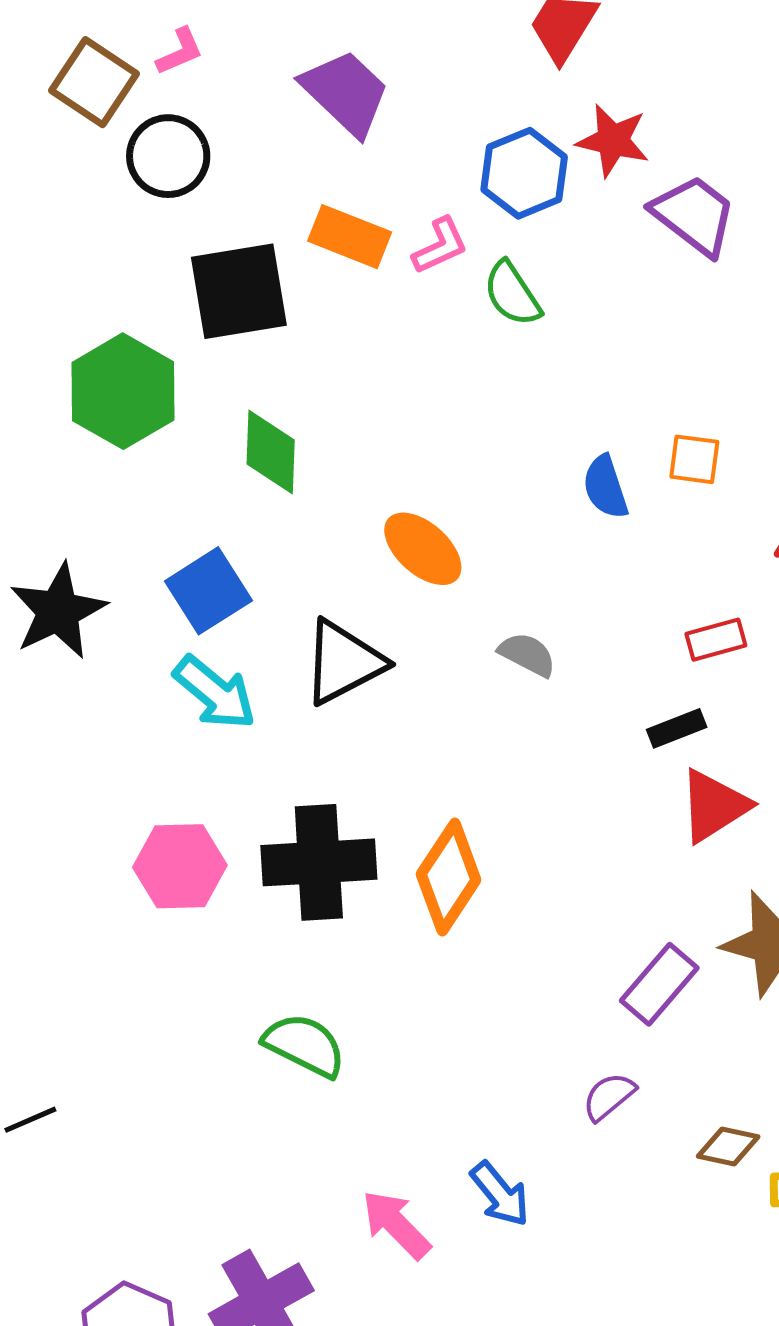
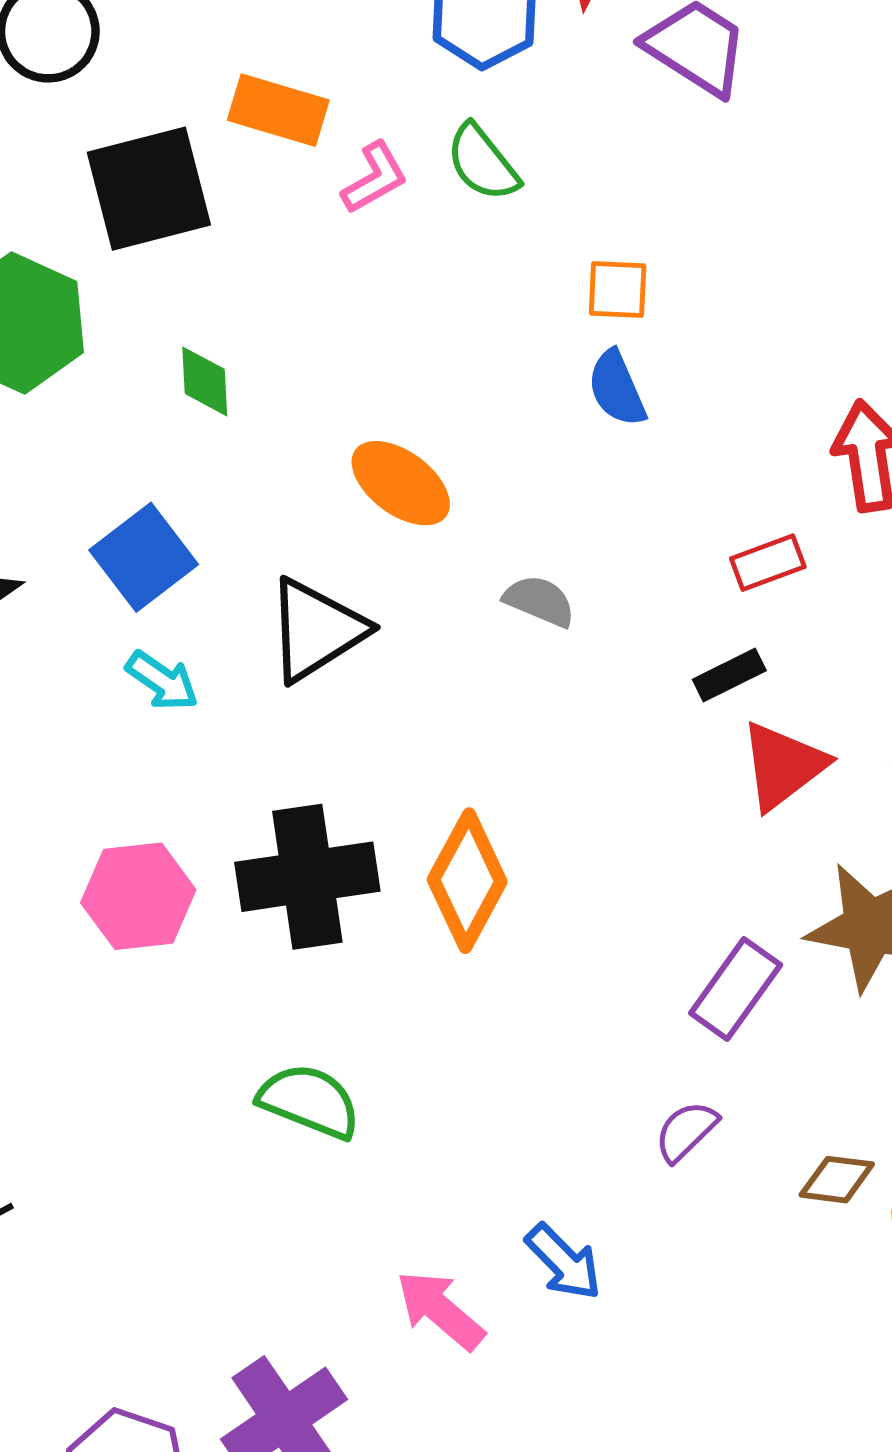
pink L-shape: (440, 246) -> (375, 178), moved
green diamond: (271, 452) -> (205, 381), size x0.7
orange square: (694, 459) -> (618, 290), moved
cyan arrow: (215, 693) -> (162, 681), size x0.7

